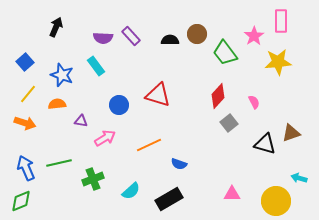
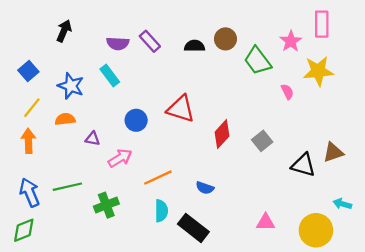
red diamond: (218, 96) -> (222, 134), moved
pink semicircle: (254, 102) -> (287, 92), moved
orange arrow: (25, 123) -> (28, 141), turned -110
orange line: (149, 145) -> (158, 178), moved
cyan semicircle: (131, 191) -> (161, 211), moved, turned -48
black rectangle: (169, 199) -> (193, 228), turned 68

